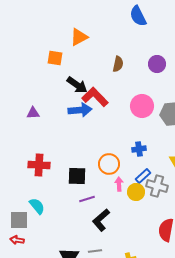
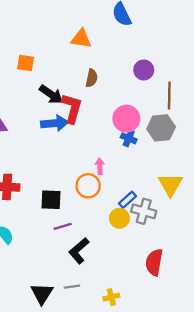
orange triangle: (79, 37) -> (81, 39), moved, turned 36
brown semicircle: (118, 64) -> (92, 78), moved
red L-shape: (95, 97) -> (72, 108), turned 60
blue cross: (139, 149) -> (129, 138), moved, turned 32
pink arrow: (119, 184) -> (100, 166), moved

